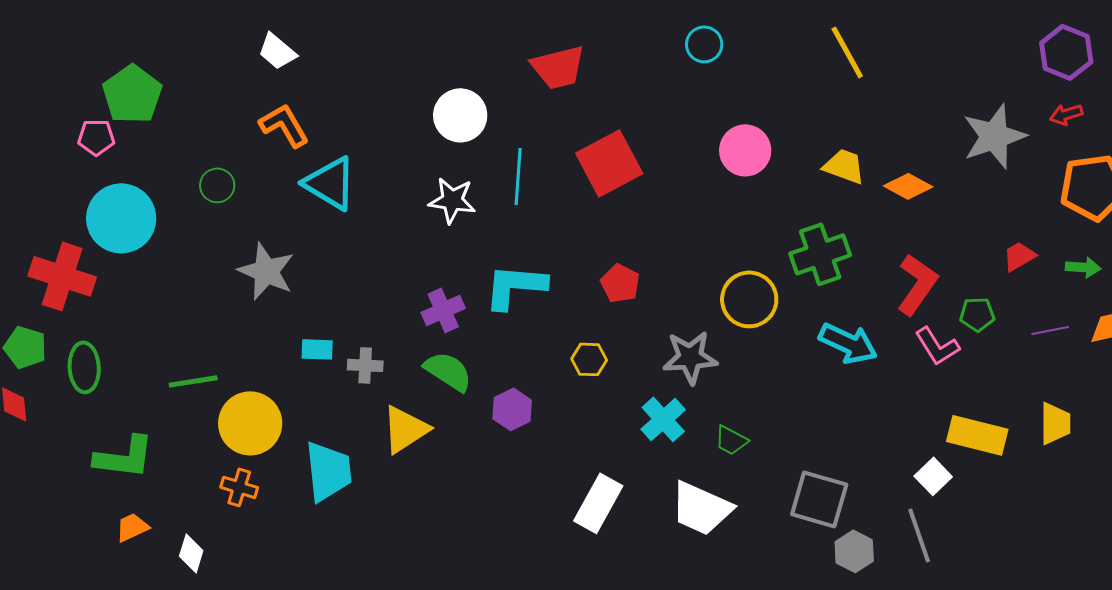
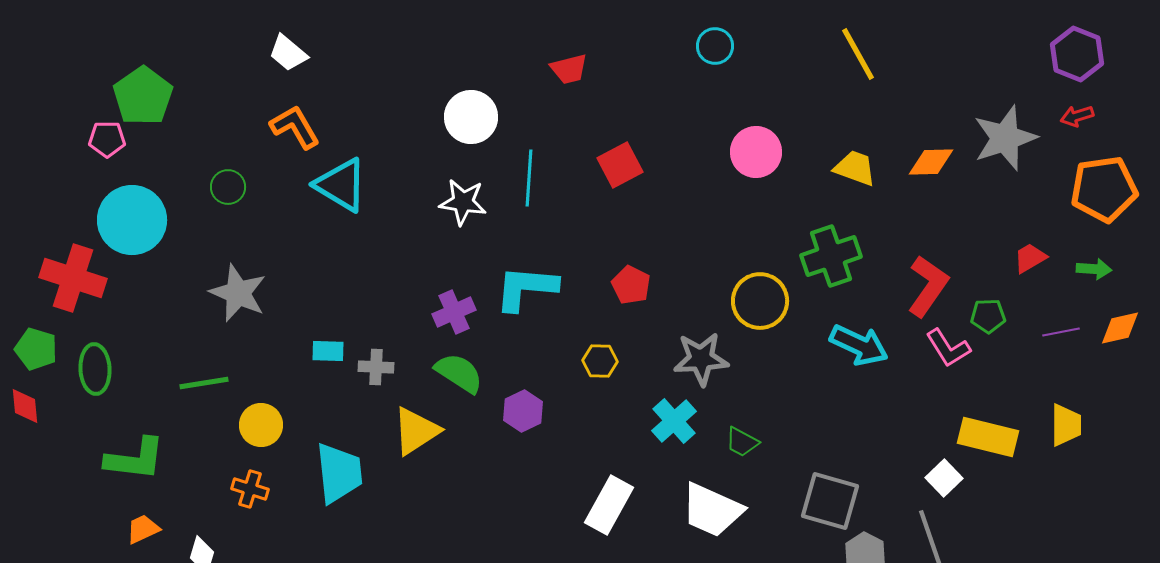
red trapezoid: (558, 67) -> (569, 69), size x0.7
red square: (609, 163) -> (620, 165), size x0.7
orange diamond: (908, 186) -> (931, 162), moved, turned -30
gray star: (266, 271) -> (238, 293), moved
yellow circle: (250, 423) -> (261, 425), size x0.7

